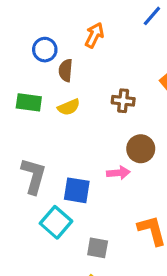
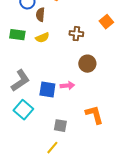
pink arrow: (118, 173) -> (67, 86), moved
gray L-shape: (34, 176) -> (20, 81), turned 40
cyan square: (56, 222) -> (23, 110), moved

